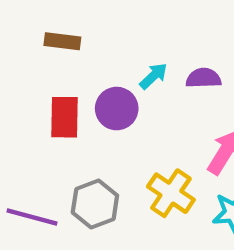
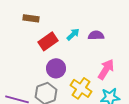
purple circle: (117, 109) -> (56, 68), moved
red rectangle: (65, 117) -> (48, 41), moved, turned 54

